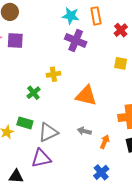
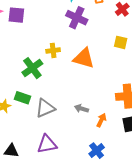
green cross: (33, 93) -> (32, 68), size x1.5
orange triangle: (86, 96) -> (84, 58), moved
purple triangle: (41, 158) -> (47, 144), moved

